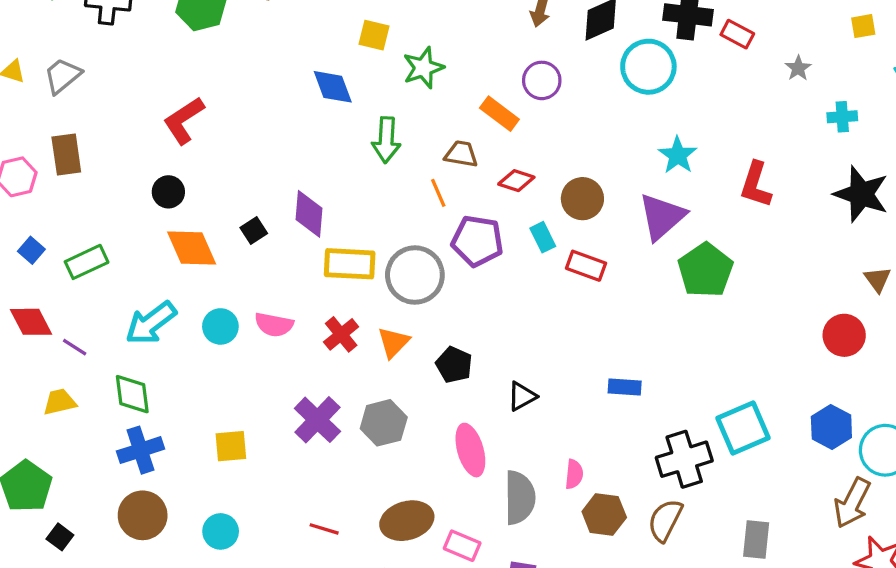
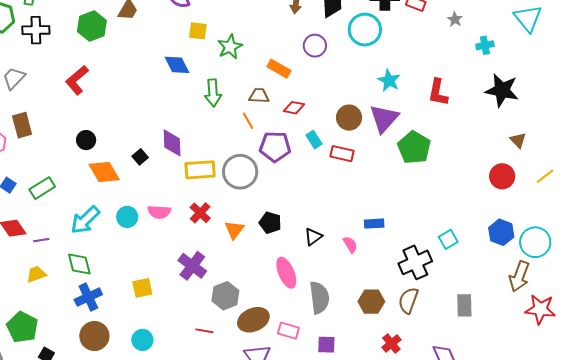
purple circle: (542, 80) -> (315, 46), moved
red L-shape: (184, 120) -> (77, 80), moved
brown circle: (582, 199) -> (349, 118), moved
orange triangle: (393, 342) -> (234, 230), moved
purple line: (75, 347) -> (41, 240), turned -35
gray hexagon: (384, 423) -> (225, 296), moved
cyan square: (743, 428) -> (448, 239), size x0.6
pink semicircle: (574, 474) -> (350, 245), moved, turned -30

